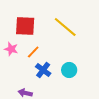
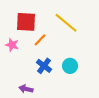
orange line: (33, 52) -> (40, 40), moved

